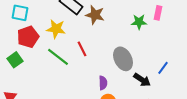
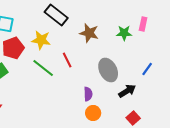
brown star: (95, 15) -> (89, 33), moved
blue line: (163, 68) -> (147, 69), moved
black arrow: (142, 80) -> (127, 91), turned -66

